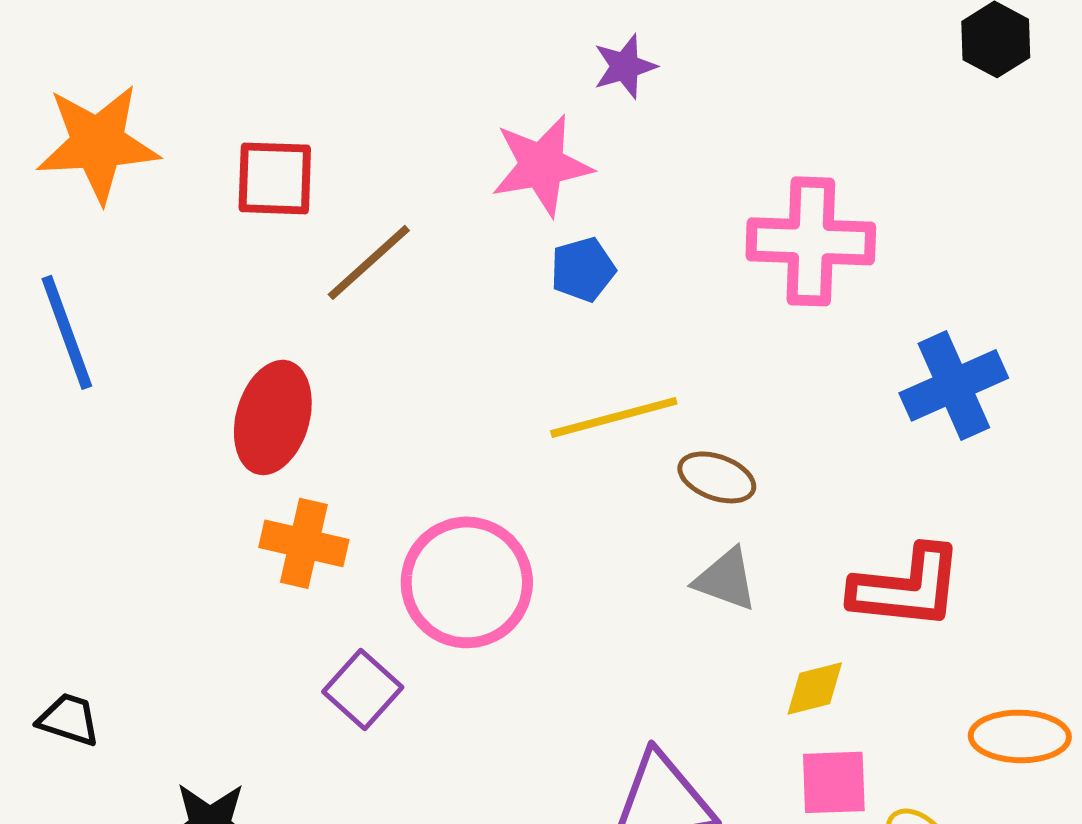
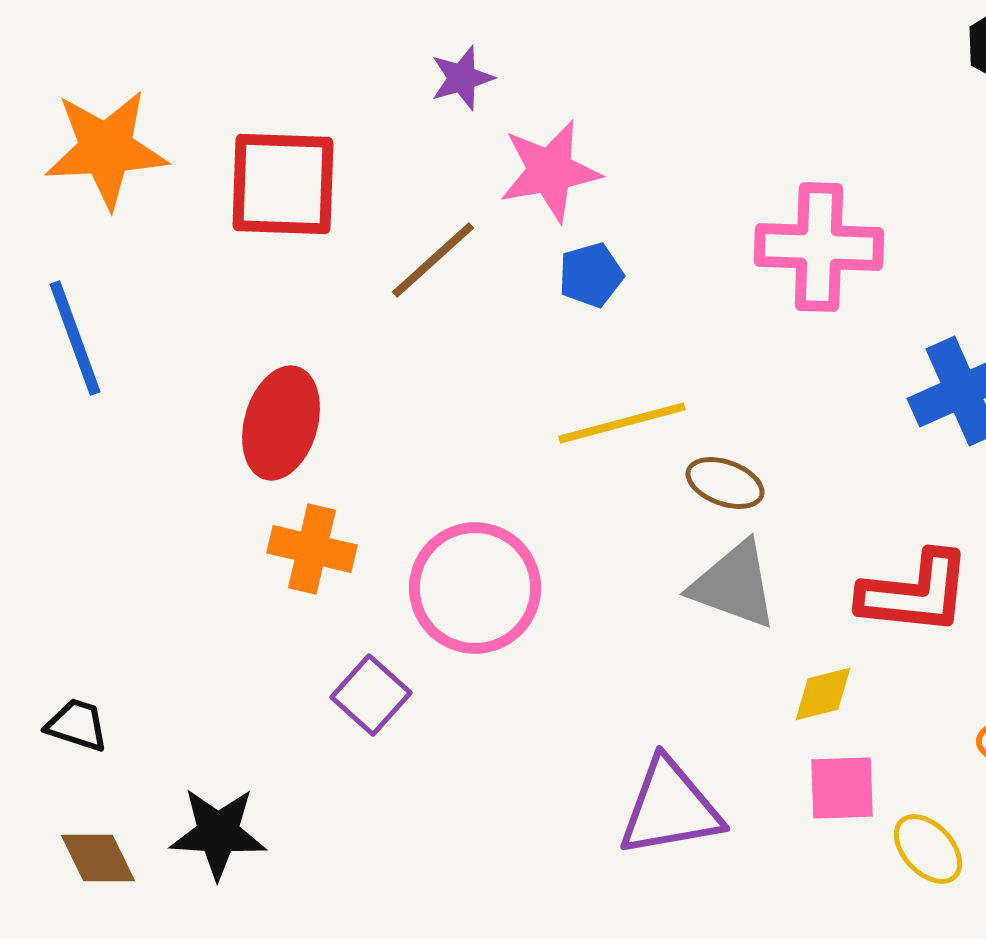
purple star: (625, 66) -> (462, 78), moved
red square: (275, 178) -> (283, 184), size x1.4
brown line: (369, 262) -> (433, 260), moved
gray triangle: (726, 579) -> (734, 585), size x1.4

